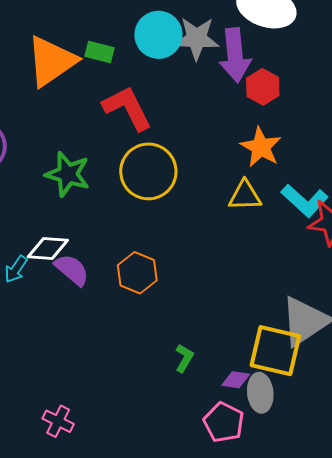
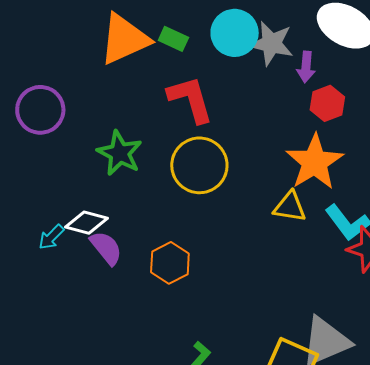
purple arrow: (235, 55) -> (306, 67), size x0.6
orange star: (261, 147) -> (314, 162), size x1.4

